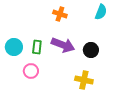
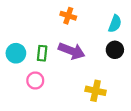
cyan semicircle: (101, 12) -> (115, 24), moved
black circle: (91, 50) -> (115, 50), moved

